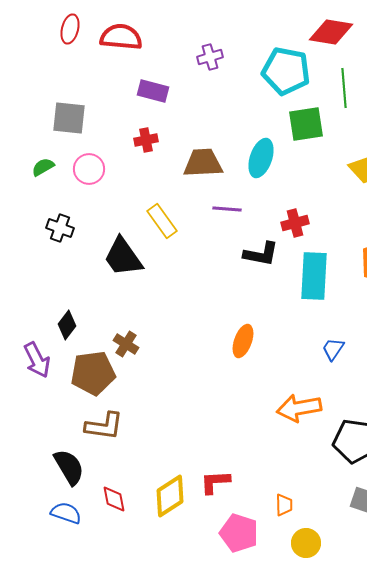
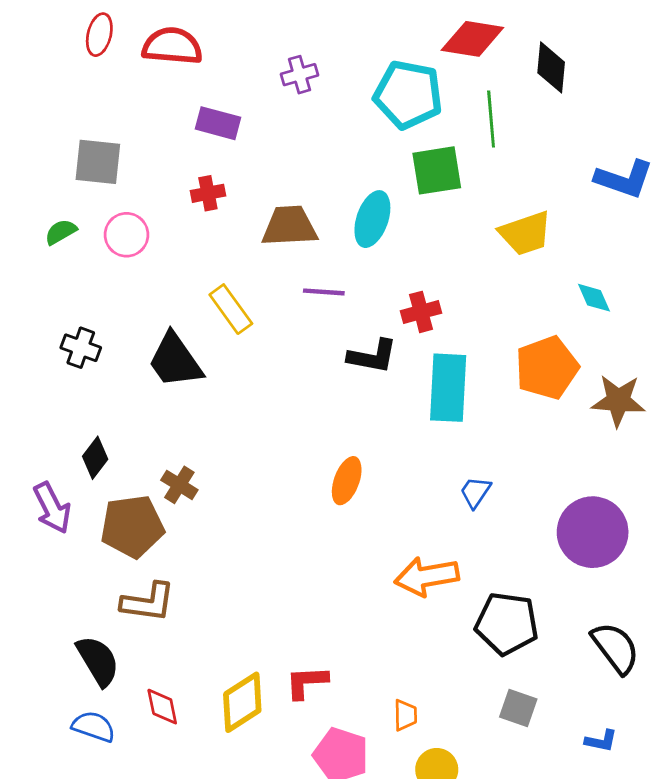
black cross: (60, 228) -> (81, 348), moved

